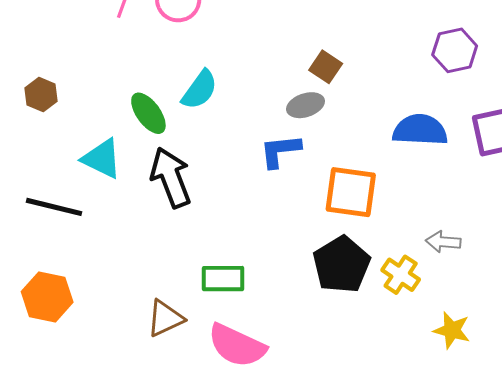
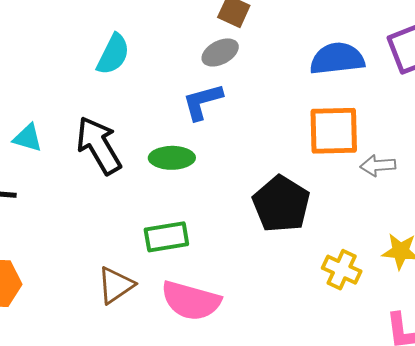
green ellipse: (148, 113) -> (172, 158), moved, turned -45
cyan triangle: (102, 159) -> (28, 138), size x0.7
orange square: (351, 192) -> (334, 131), moved
yellow cross: (401, 275) -> (342, 270), moved

